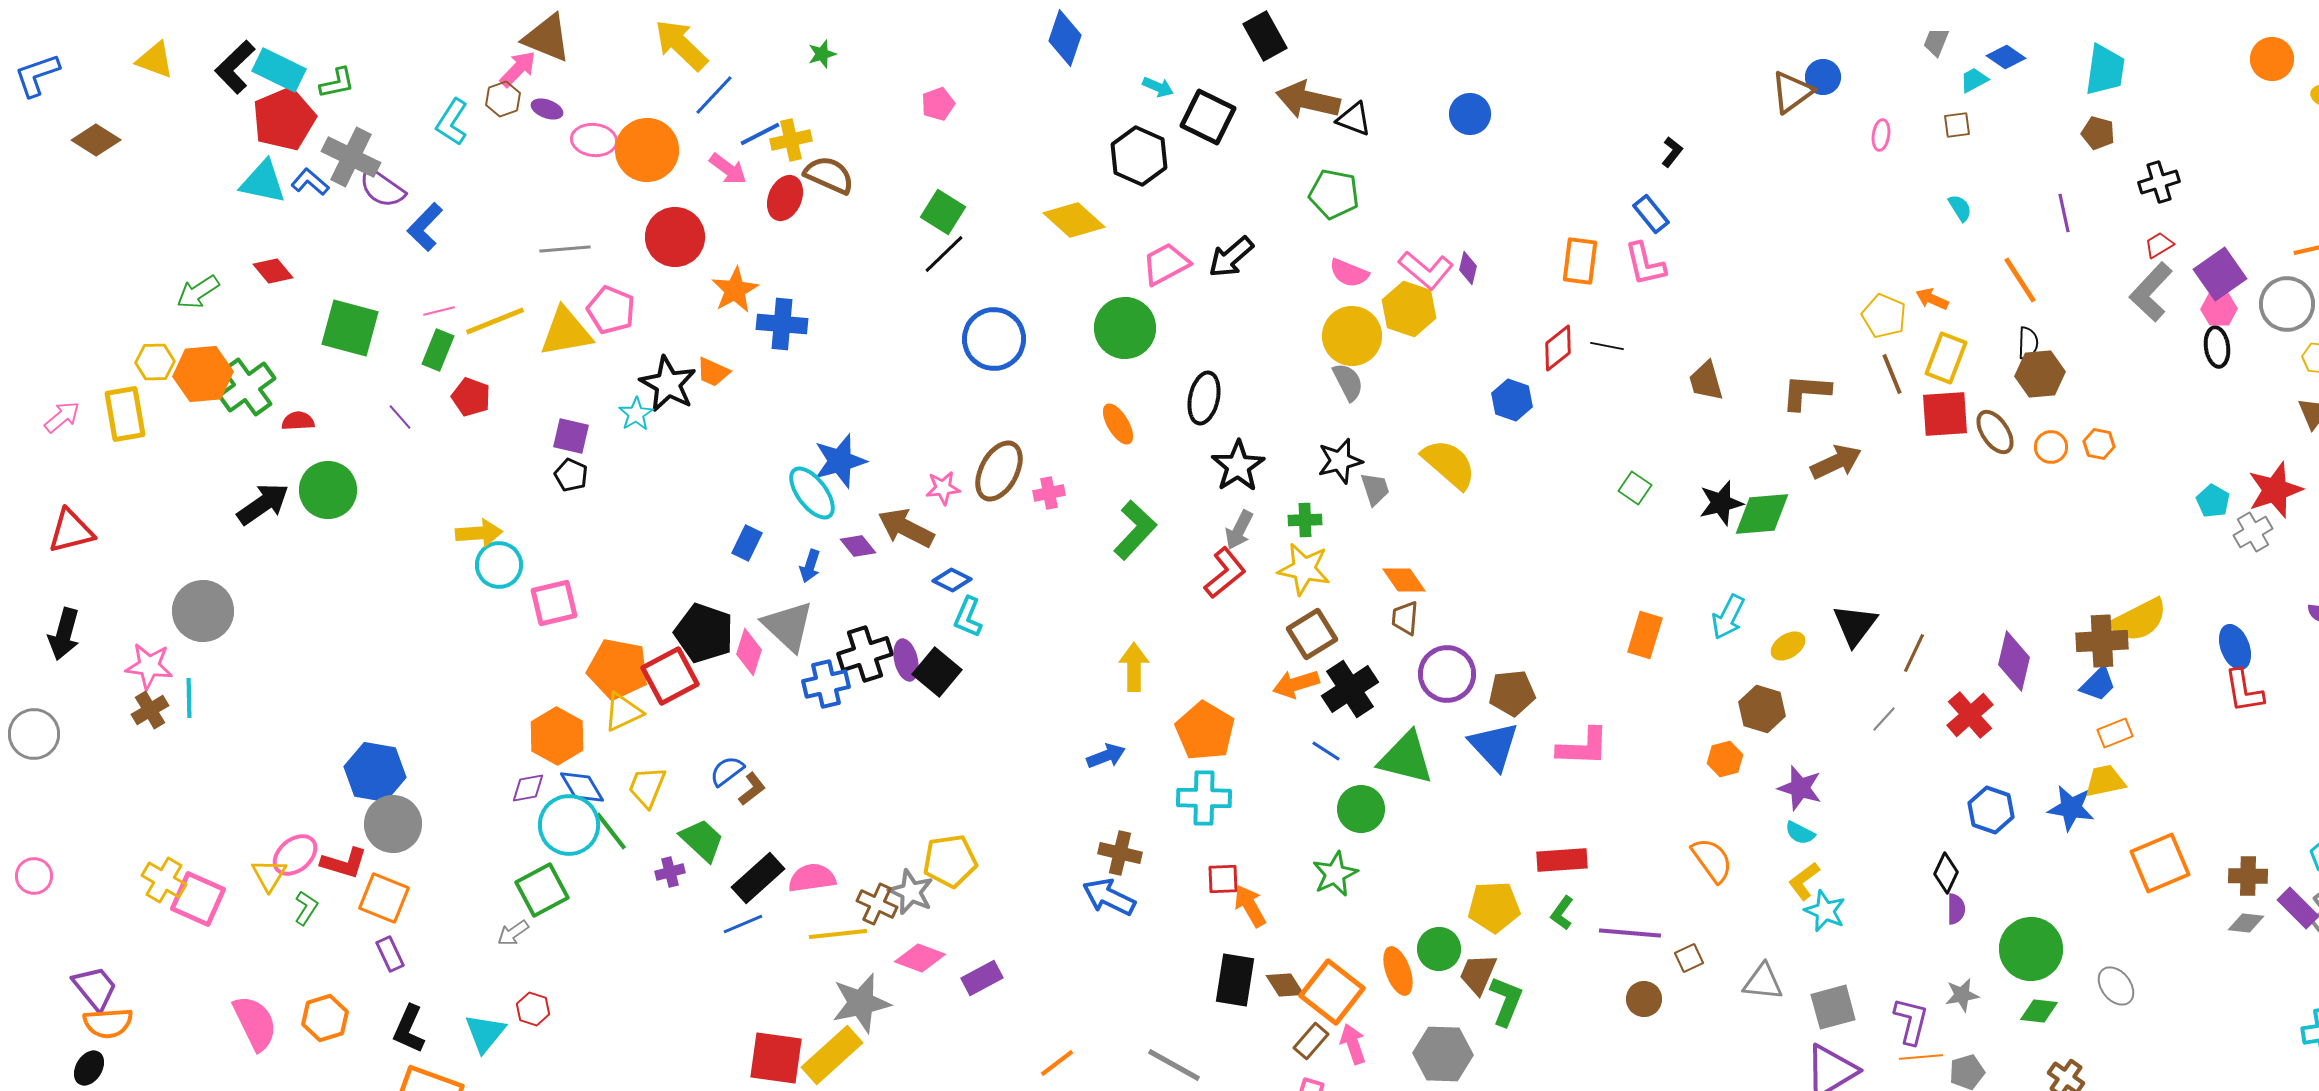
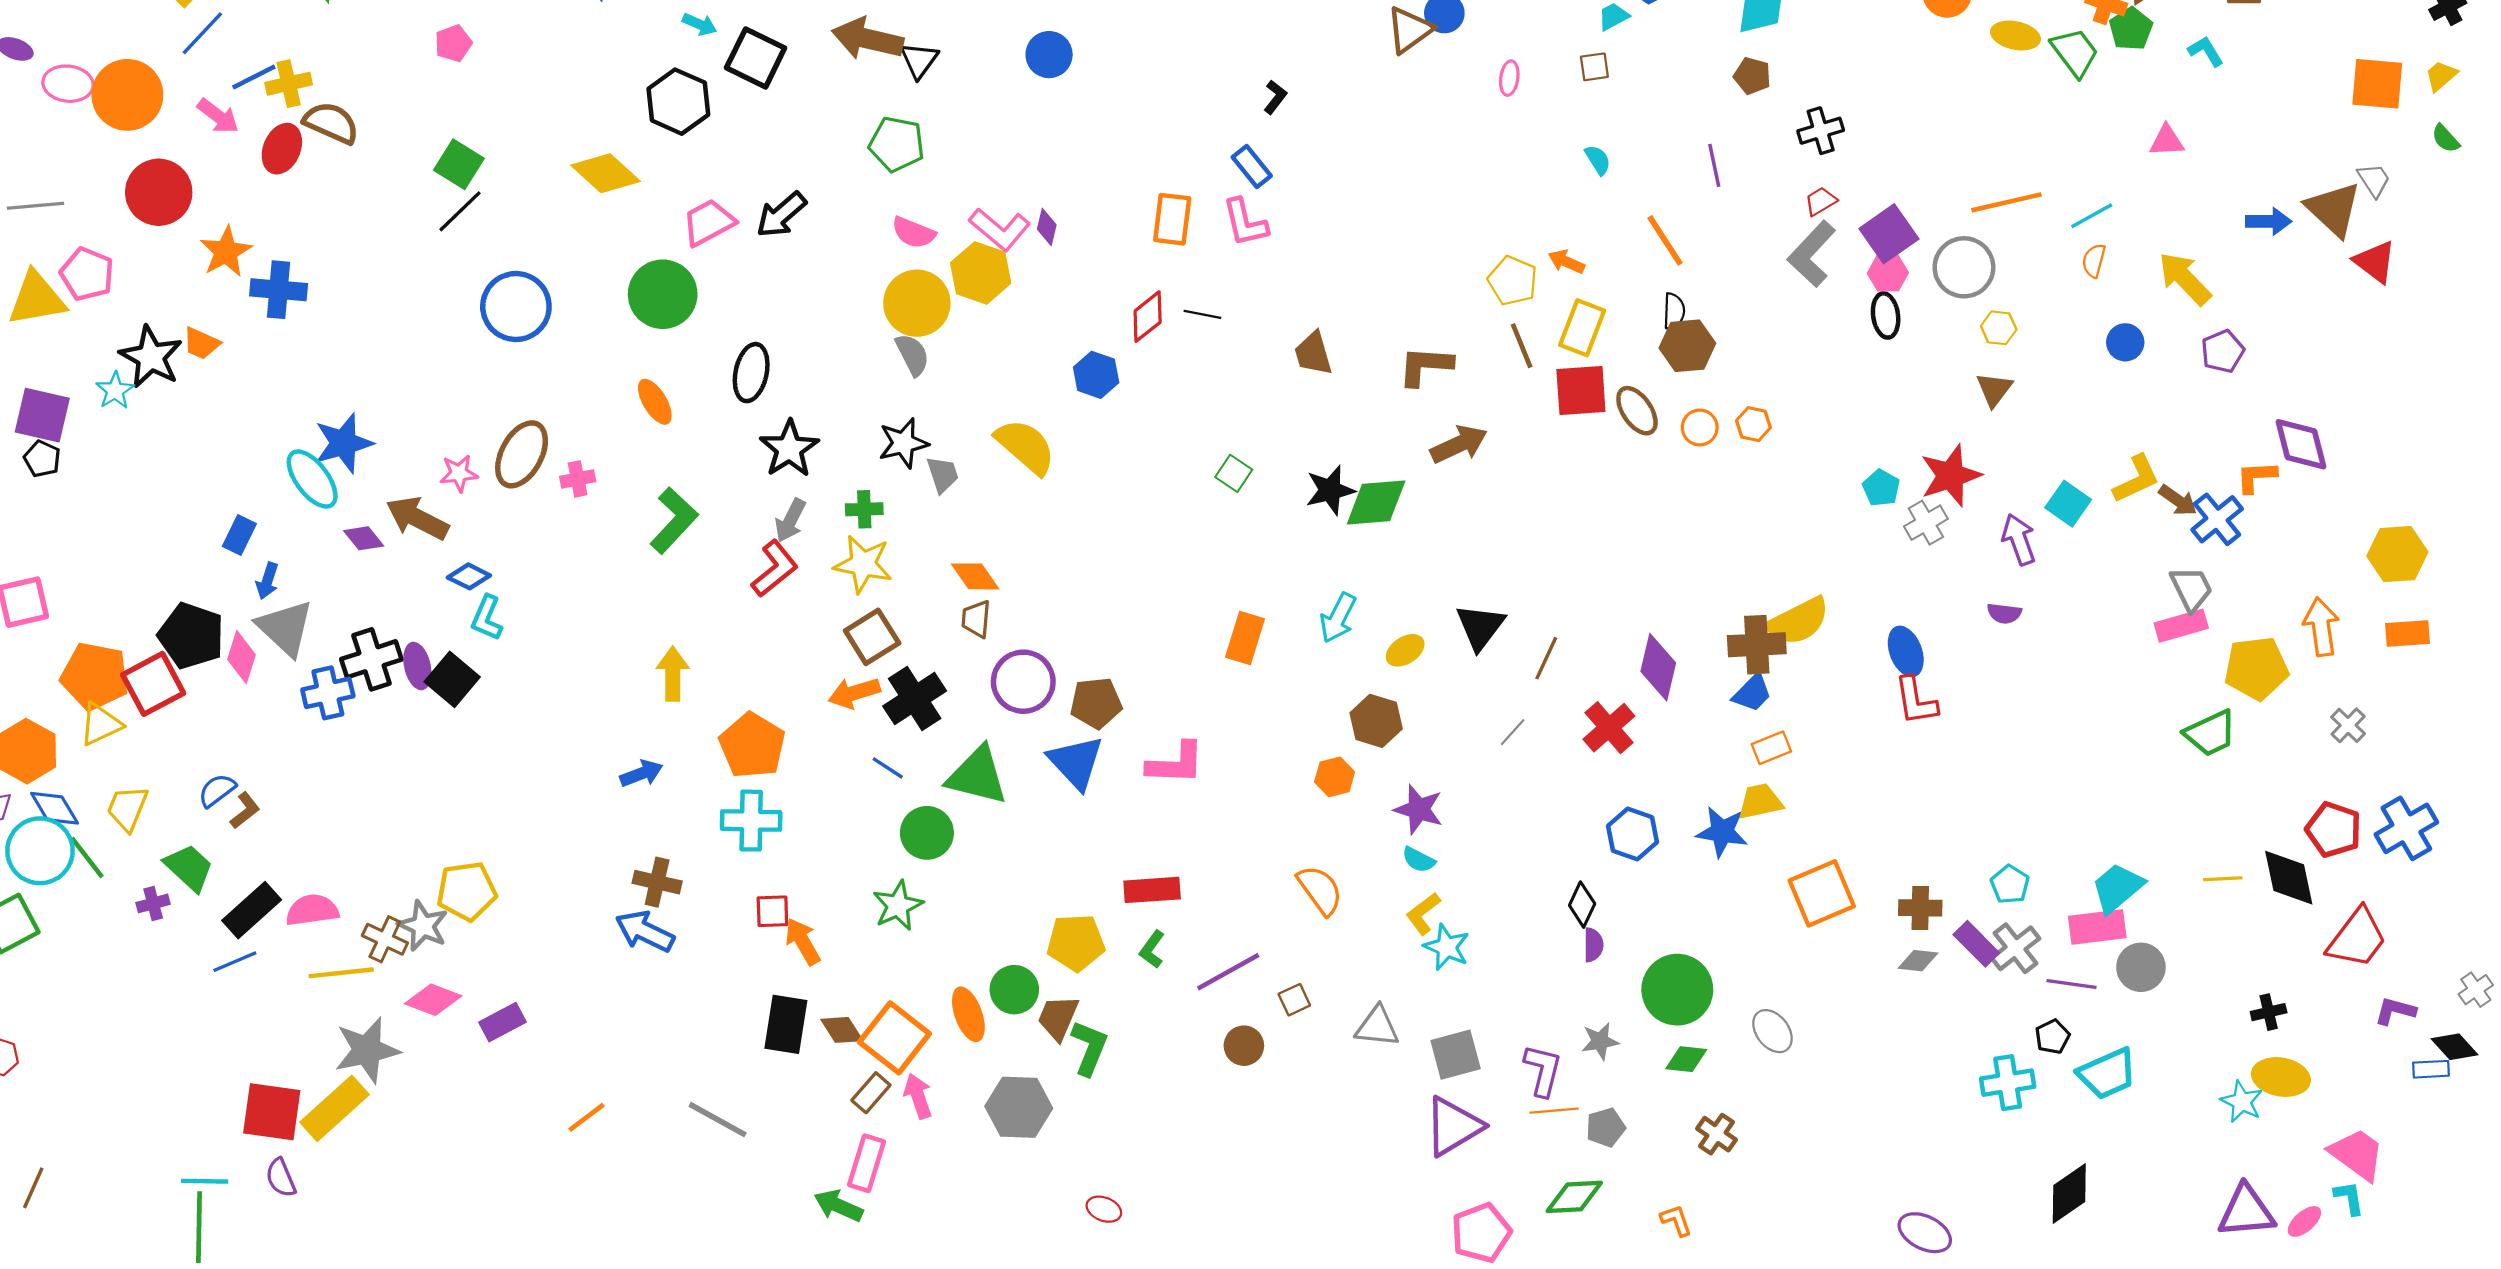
black triangle: (1354, 119) -> (919, 60), turned 45
purple square: (571, 436) -> (42, 415), size x1.4
blue arrow: (810, 566) -> (267, 581), moved
purple line: (1630, 933) -> (1228, 972), turned -34

